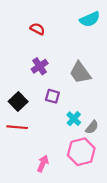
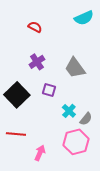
black square: (18, 102) -> (17, 95), size x1.4
red line: (17, 127) -> (16, 134), moved

